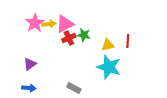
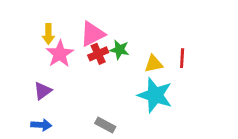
pink star: (35, 23) -> (60, 54), moved
yellow arrow: (49, 24) -> (48, 34), moved, turned 96

